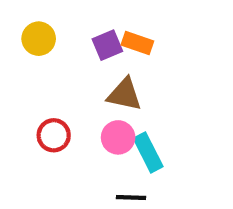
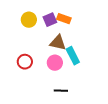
yellow circle: (39, 39) -> (29, 20), moved
cyan rectangle: (148, 152) -> (73, 56), moved

